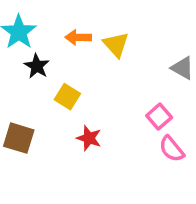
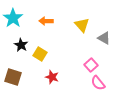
yellow triangle: (116, 45) -> (82, 25), moved
black star: (37, 66) -> (21, 45), moved

